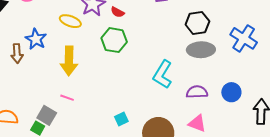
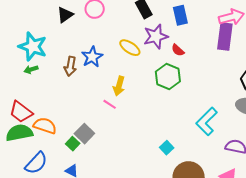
yellow arrow: (69, 61) -> (119, 86), size x0.7
pink line: (67, 98) -> (110, 104), moved
cyan square: (121, 119) -> (167, 148), moved, turned -32

